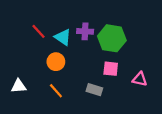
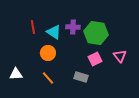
red line: (38, 31) -> (33, 27), turned 32
pink square: (111, 69) -> (95, 59), turned -32
pink triangle: (140, 79) -> (120, 56), moved, turned 40

